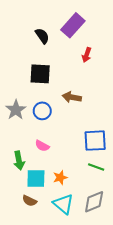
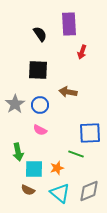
purple rectangle: (73, 25) -> (69, 24), turned -45
pink semicircle: (42, 146) -> (40, 130), moved
green line: (96, 167) -> (76, 154), moved

